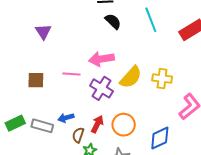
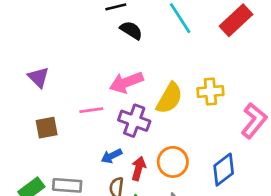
purple triangle: (43, 32) -> (38, 77), moved
blue arrow: (66, 118) -> (111, 156), moved

